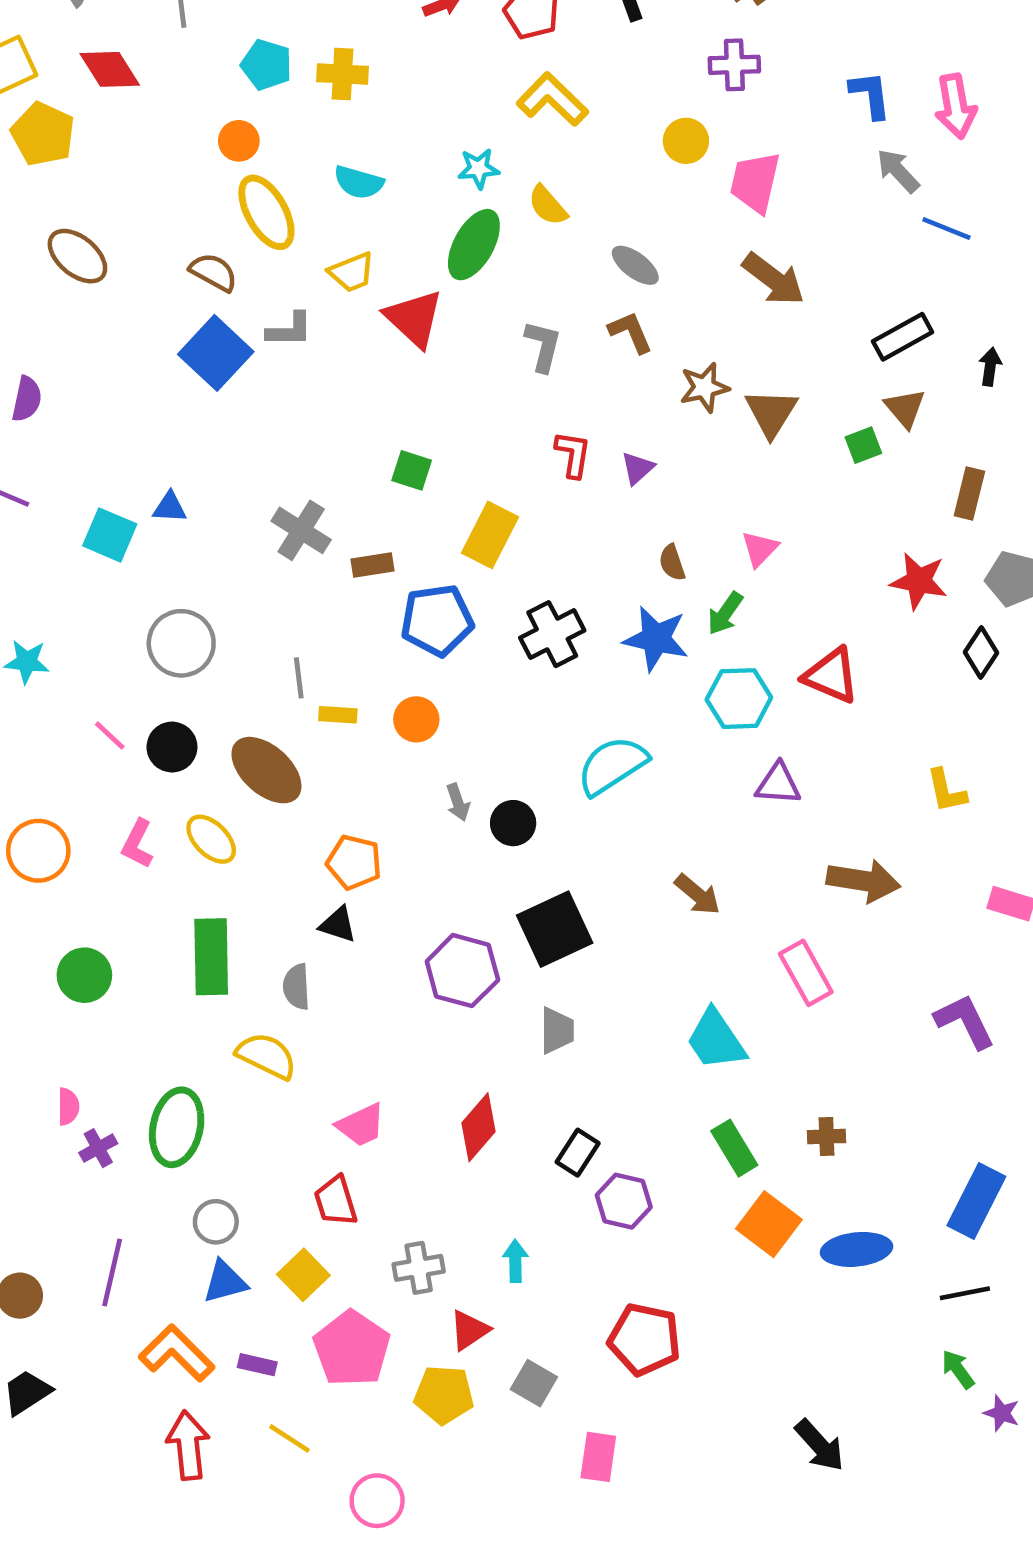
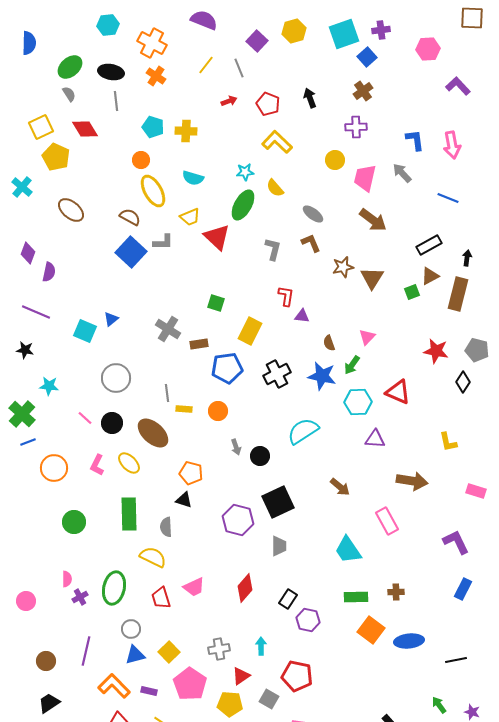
gray arrow: (898, 171) -> (402, 173), moved
brown triangle: (905, 408) -> (430, 276), turned 42
purple triangle: (638, 468) -> (302, 316), moved, turned 49
brown rectangle: (969, 493) -> (458, 294), moved, size x1.5
blue triangle: (170, 507) -> (111, 319), turned -42
green rectangle: (734, 1148) -> (356, 597), turned -60
red trapezoid: (336, 1201) -> (161, 598), moved
blue rectangle: (976, 1201) -> (463, 589), moved, size x0.7
red pentagon: (644, 1339) -> (297, 676), moved
green arrow: (958, 1369) -> (439, 705), moved

